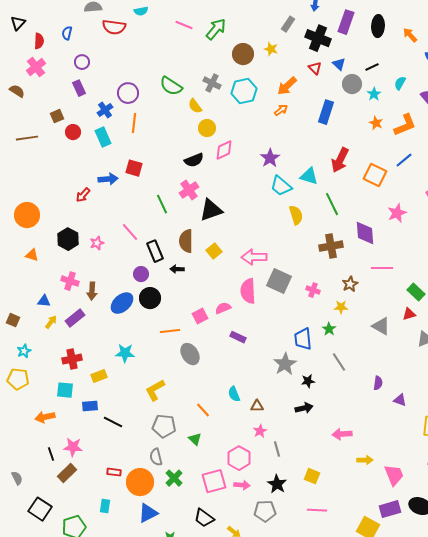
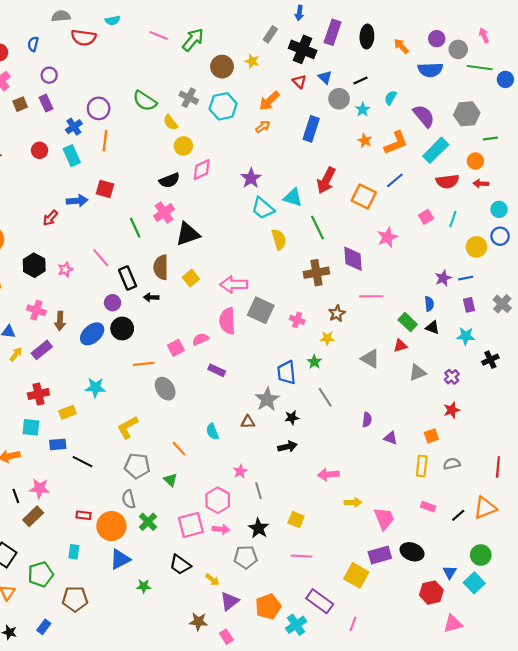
brown square: (57, 116) -> (20, 104), moved
brown triangle: (257, 406) -> (248, 422), moved

